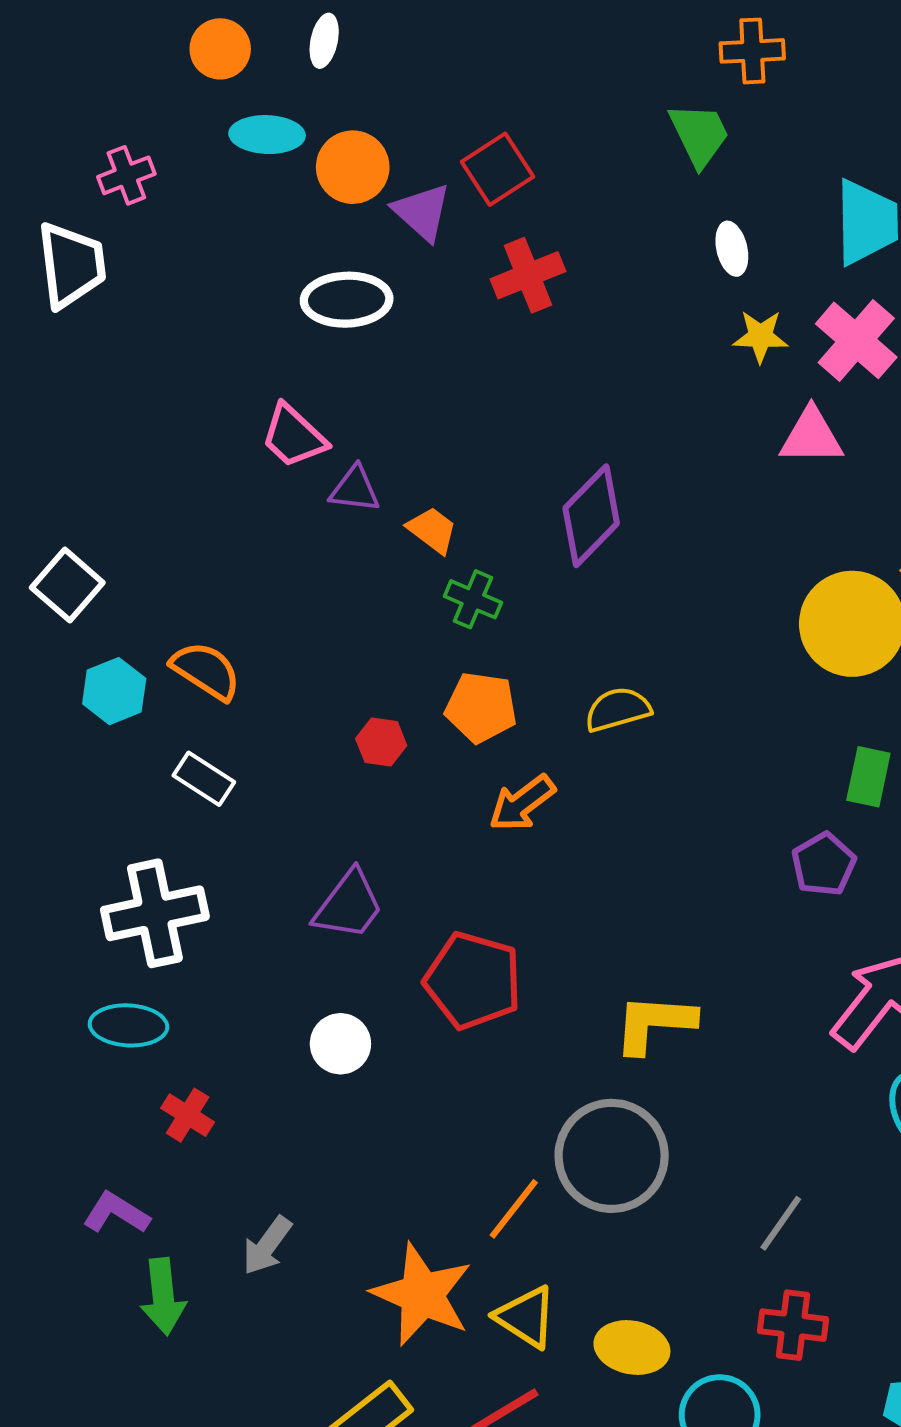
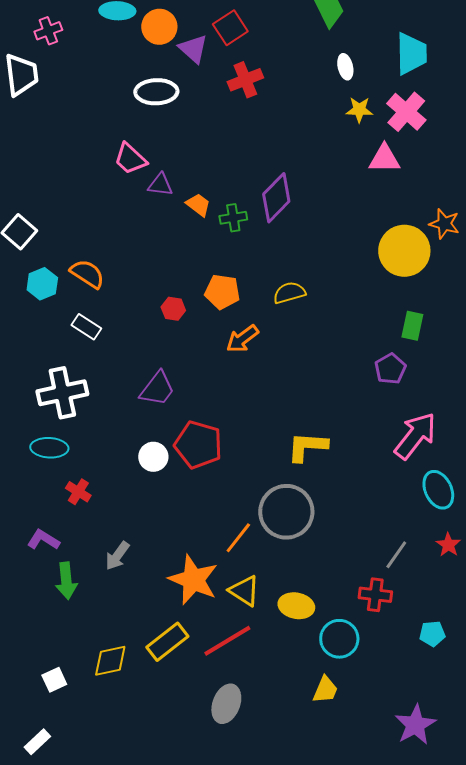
green cross: (473, 599) -> (233, 218), moved, turned -32
red pentagon: (473, 981) -> (198, 445), moved
gray line: (781, 1223) -> (396, 555), moved

